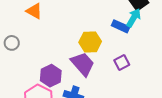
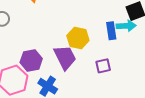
cyan arrow: (134, 18) -> (126, 26), turned 42
blue rectangle: (121, 26) -> (111, 31), turned 42

